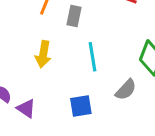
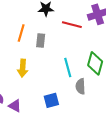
cyan line: (92, 57) -> (68, 67), moved
gray semicircle: (126, 90) -> (80, 86), turned 140

